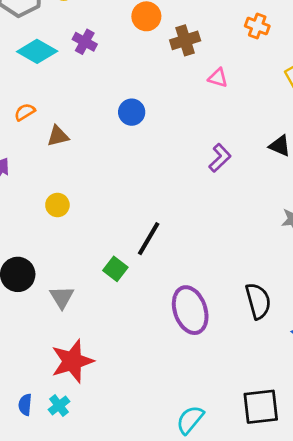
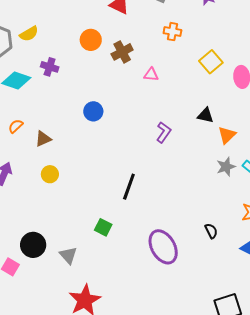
yellow circle: (57, 205) -> (50, 174), moved
black line: (149, 239) -> (129, 187), moved
black semicircle: (258, 301) -> (211, 231), size x0.6

